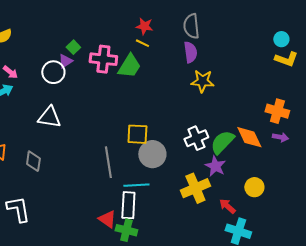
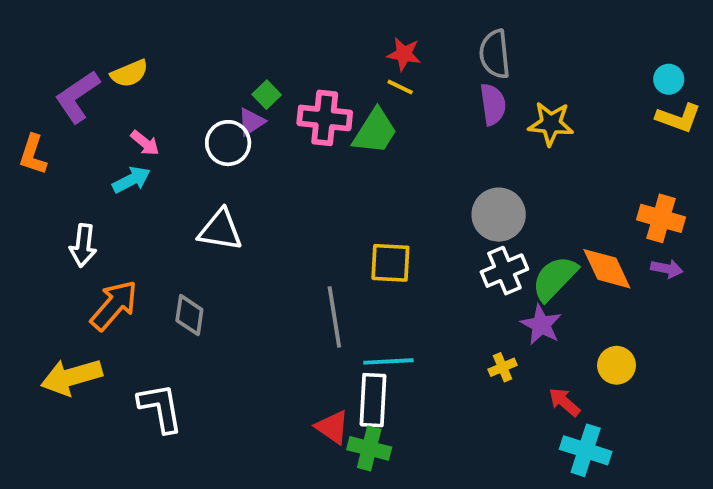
yellow star: (202, 81) -> (551, 124), moved
gray circle: (152, 154) -> (499, 215), moved
yellow cross: (195, 188) -> (502, 367), size x0.5

